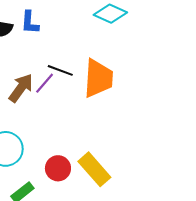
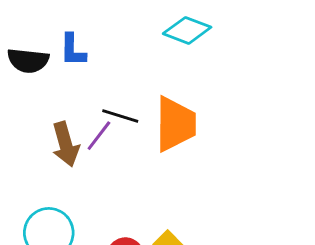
brown arrow: (21, 88) -> (66, 144), turned 132

